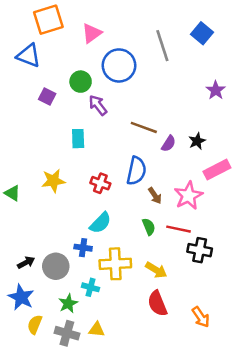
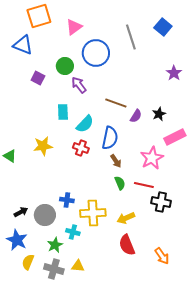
brown arrow: (155, 196) -> (116, 161), moved
cyan semicircle: (100, 223) -> (85, 124), moved
yellow arrow: (156, 270) -> (126, 218), turned 126

